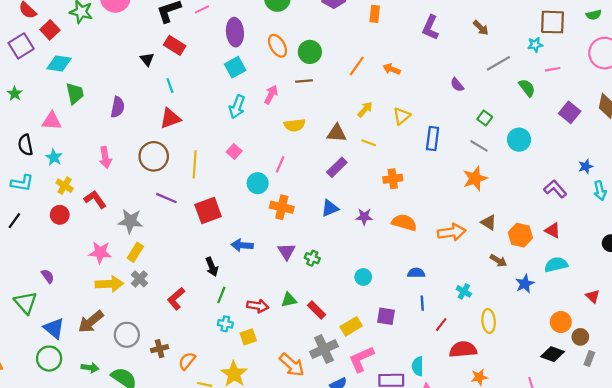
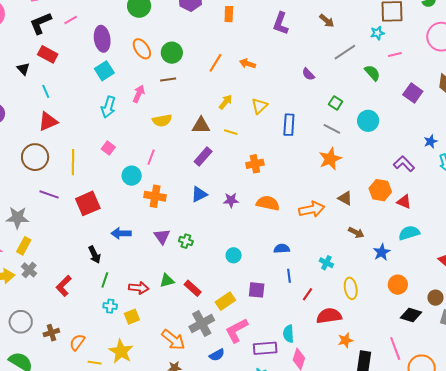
orange hexagon: (520, 235) -> (380, 190), moved
orange circle: (561, 322) -> (398, 285), moved

